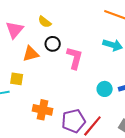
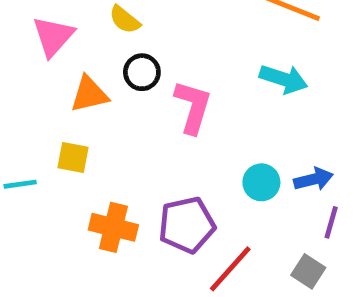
yellow square: (17, 79) -> (73, 158), moved
purple pentagon: (73, 121) -> (187, 225), moved

